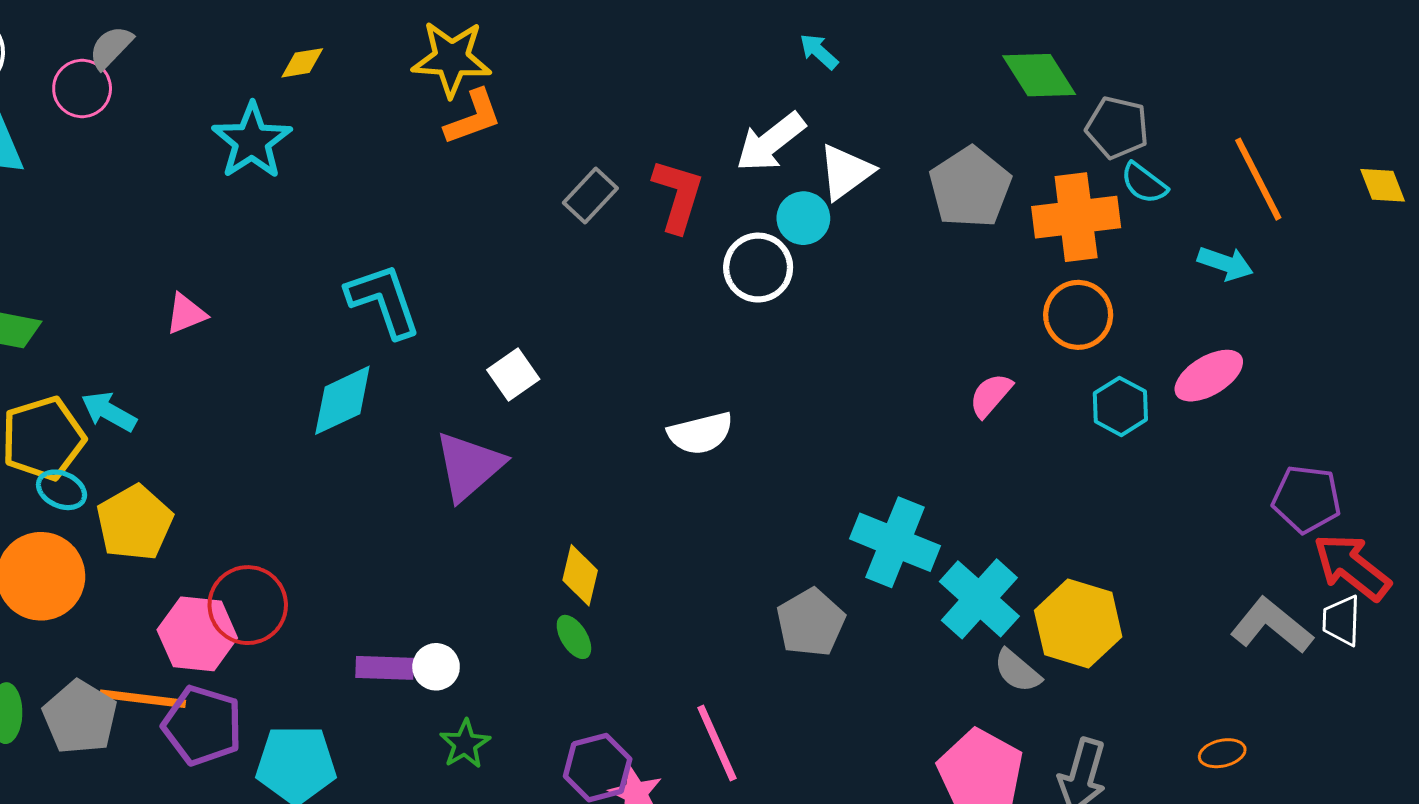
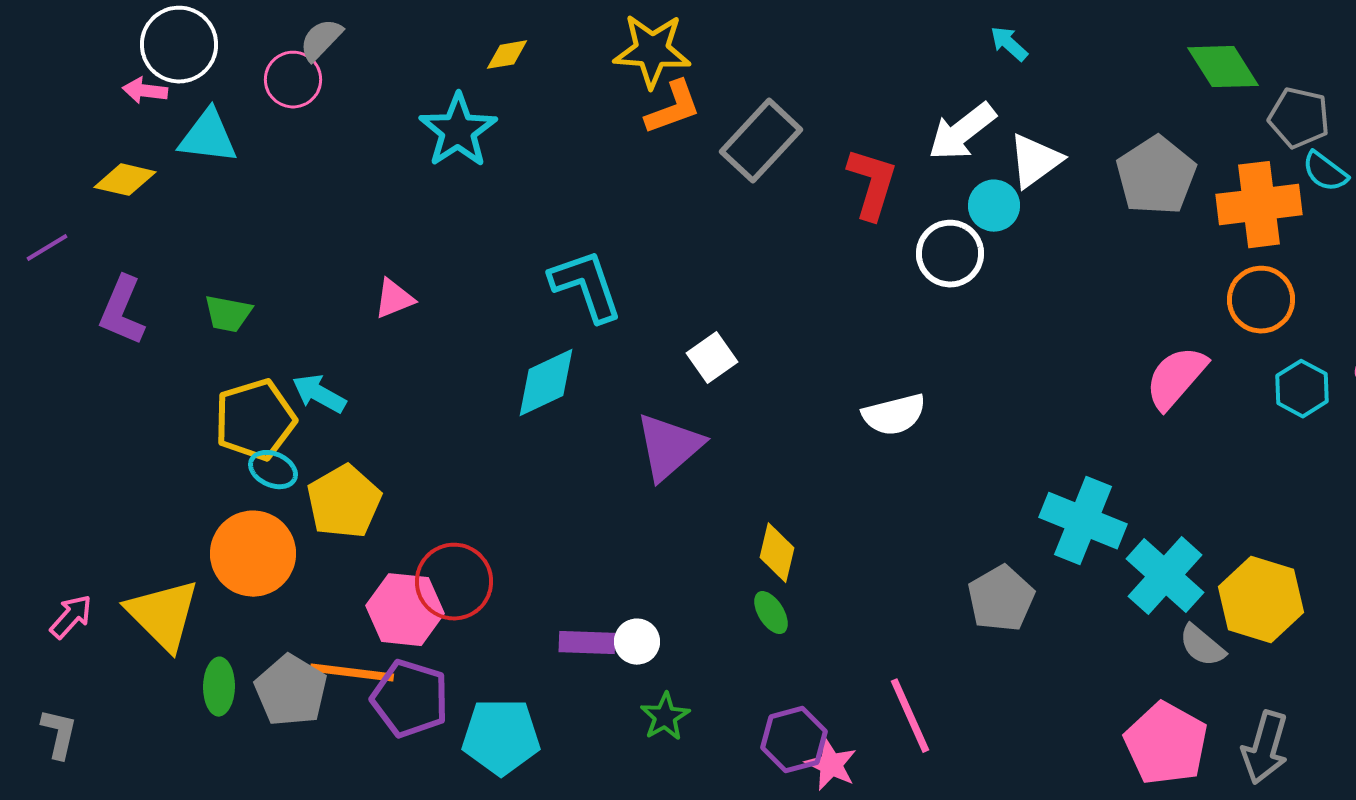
gray rectangle: (590, 196) -> (761, 141), moved, size x1.5
pink semicircle: (991, 395) -> (1176, 378), size x1.5

